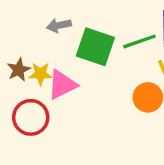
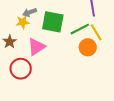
green line: (139, 41) -> (80, 29), moved
yellow star: (41, 74) -> (23, 22), moved

